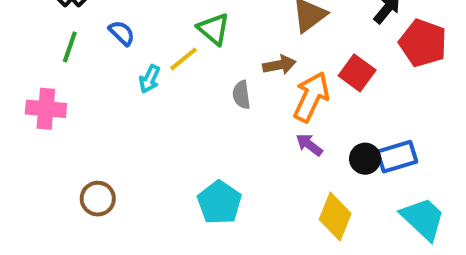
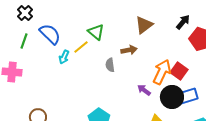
blue semicircle: (122, 33) -> (50, 34), size x1.6
red square: (357, 73) -> (179, 71), moved
orange arrow: (311, 97) -> (162, 72), moved
black circle: (365, 159) -> (172, 97), size x1.5

